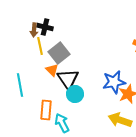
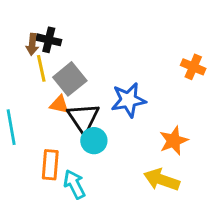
orange triangle: (52, 70) -> (59, 105), turned -32
blue star: (114, 82) -> (129, 100), moved

